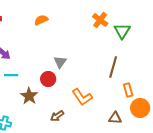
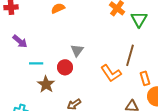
cyan line: (11, 75) -> (36, 63), moved
orange L-shape: (82, 97) -> (111, 73), moved

